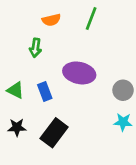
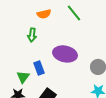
green line: (91, 19) -> (74, 13), turned -60
green triangle: (16, 90) -> (23, 77), moved, turned 40

